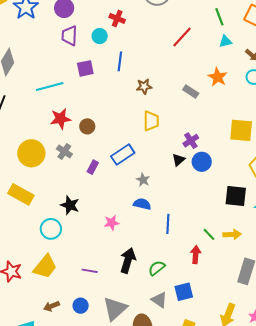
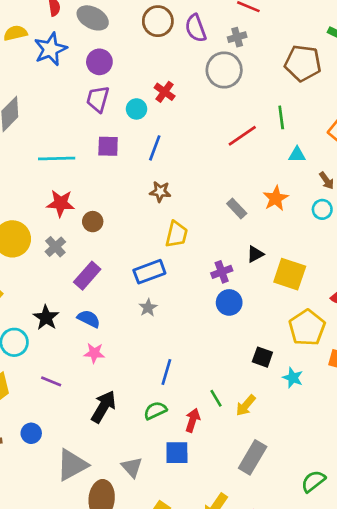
green line: (219, 17) -> (281, 117), moved
brown star: (144, 86) -> (160, 192), moved
blue rectangle: (123, 154) -> (149, 272), moved
black triangle: (178, 160) -> (255, 254), moved
purple rectangle: (93, 167) -> (87, 276), size x1.5
black square: (236, 196) -> (262, 357), size x0.7
blue semicircle: (142, 204) -> (89, 319), moved
yellow arrow: (232, 234) -> (246, 405), turned 120
green semicircle: (157, 268) -> (155, 411), moved
purple line: (90, 271) -> (51, 381), moved
blue square: (184, 292) -> (177, 453), moved
blue circle: (81, 306) -> (31, 433), moved

